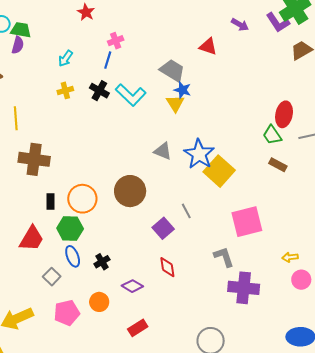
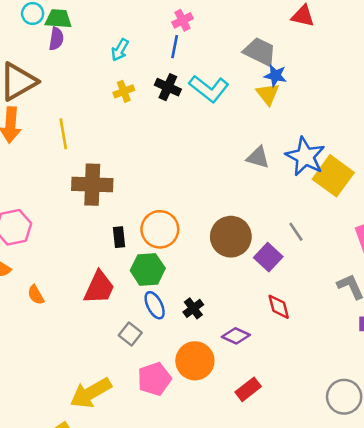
brown circle: (130, 191) -> (231, 237), moved
orange circle: (99, 302) -> (195, 361), size x1.5

